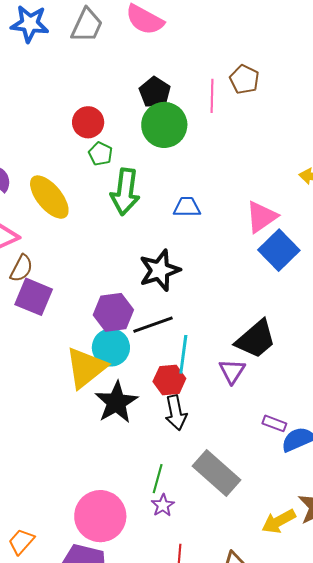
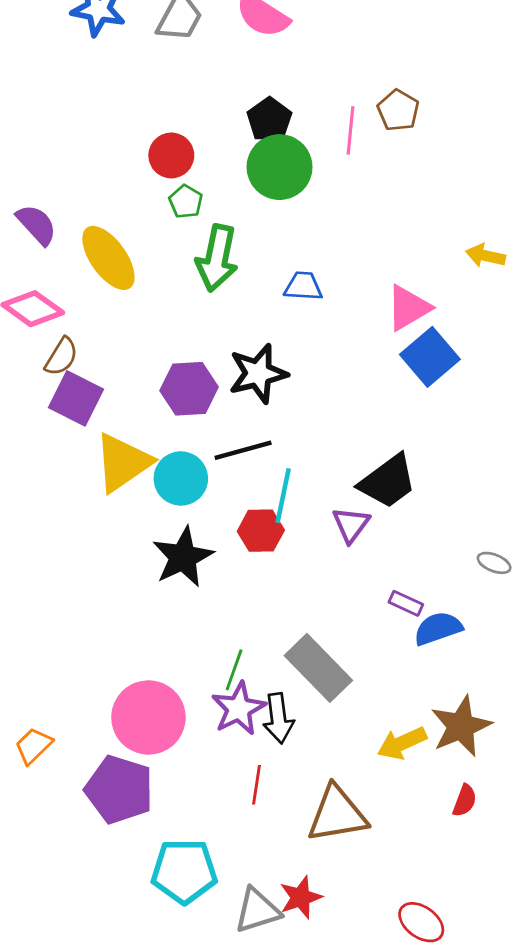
purple hexagon: (113, 312) -> (189, 389), moved
yellow triangle: (86, 368) -> (123, 463), moved
black arrow: (176, 413) -> (278, 718), moved
purple star: (163, 505) -> (239, 709), size x1.6

